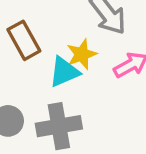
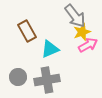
yellow star: (82, 54) -> (82, 32), moved

